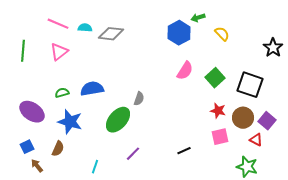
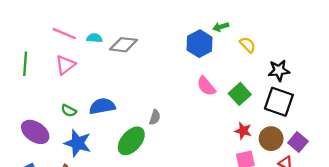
black star: (273, 48) -> (279, 70), moved, turned 30
pink semicircle: (185, 71) -> (206, 86), turned 108
green semicircle: (62, 93) -> (69, 111), turned -136

